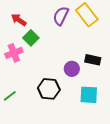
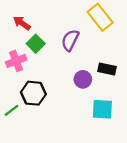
purple semicircle: (61, 16) -> (70, 40), moved
black hexagon: (49, 89) -> (33, 93), moved

